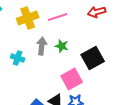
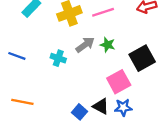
gray arrow: (42, 46) -> (85, 45), turned 48

